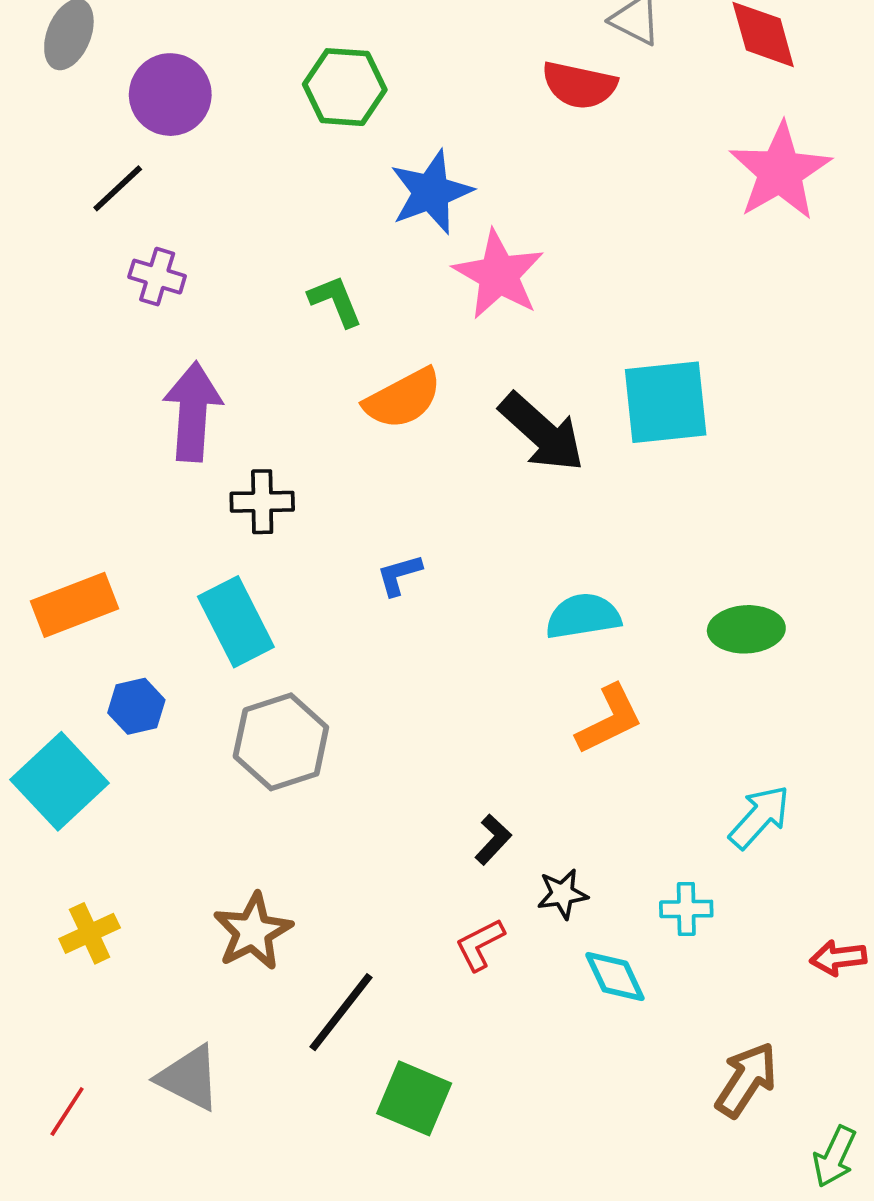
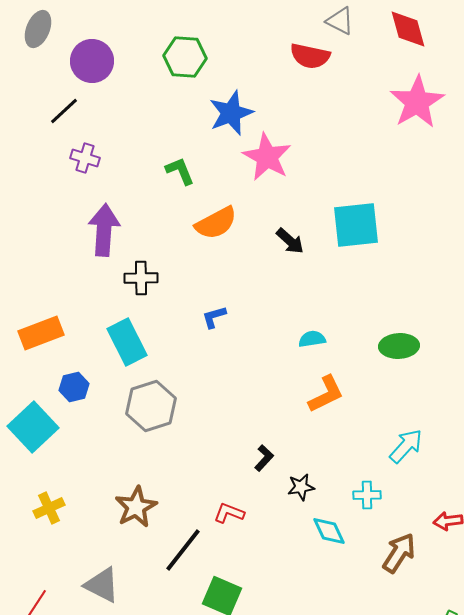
black arrow: (542, 432) -> (290, 241), size x0.6
cyan semicircle: (583, 616) -> (312, 339), size x0.7
red L-shape: (480, 945) -> (229, 513), moved, turned 48
brown arrow: (746, 1080) -> (399, 553), moved

